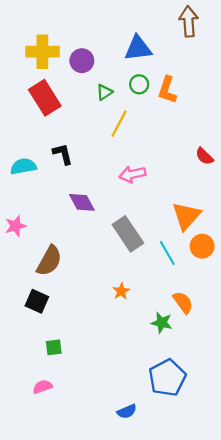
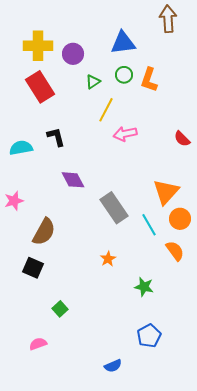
pink arrow: (132, 174) -> (125, 134), moved
orange semicircle: (183, 302) -> (175, 251), moved
green square: (54, 347) -> (60, 309), moved, turned -35
blue pentagon: (167, 378) -> (149, 336), size x0.7

